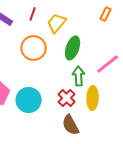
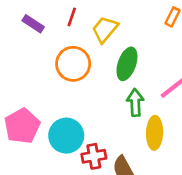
red cross: (67, 98) -> (94, 156), moved, turned 36

